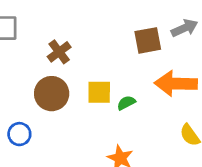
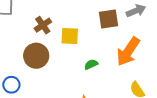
orange arrow: (176, 84) -> (128, 51), turned -60
yellow square: (99, 92) -> (70, 36), moved

